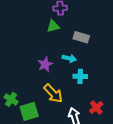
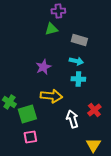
cyan arrow: (69, 58) -> (76, 61), moved
yellow arrow: (53, 93) -> (51, 96), turned -40

